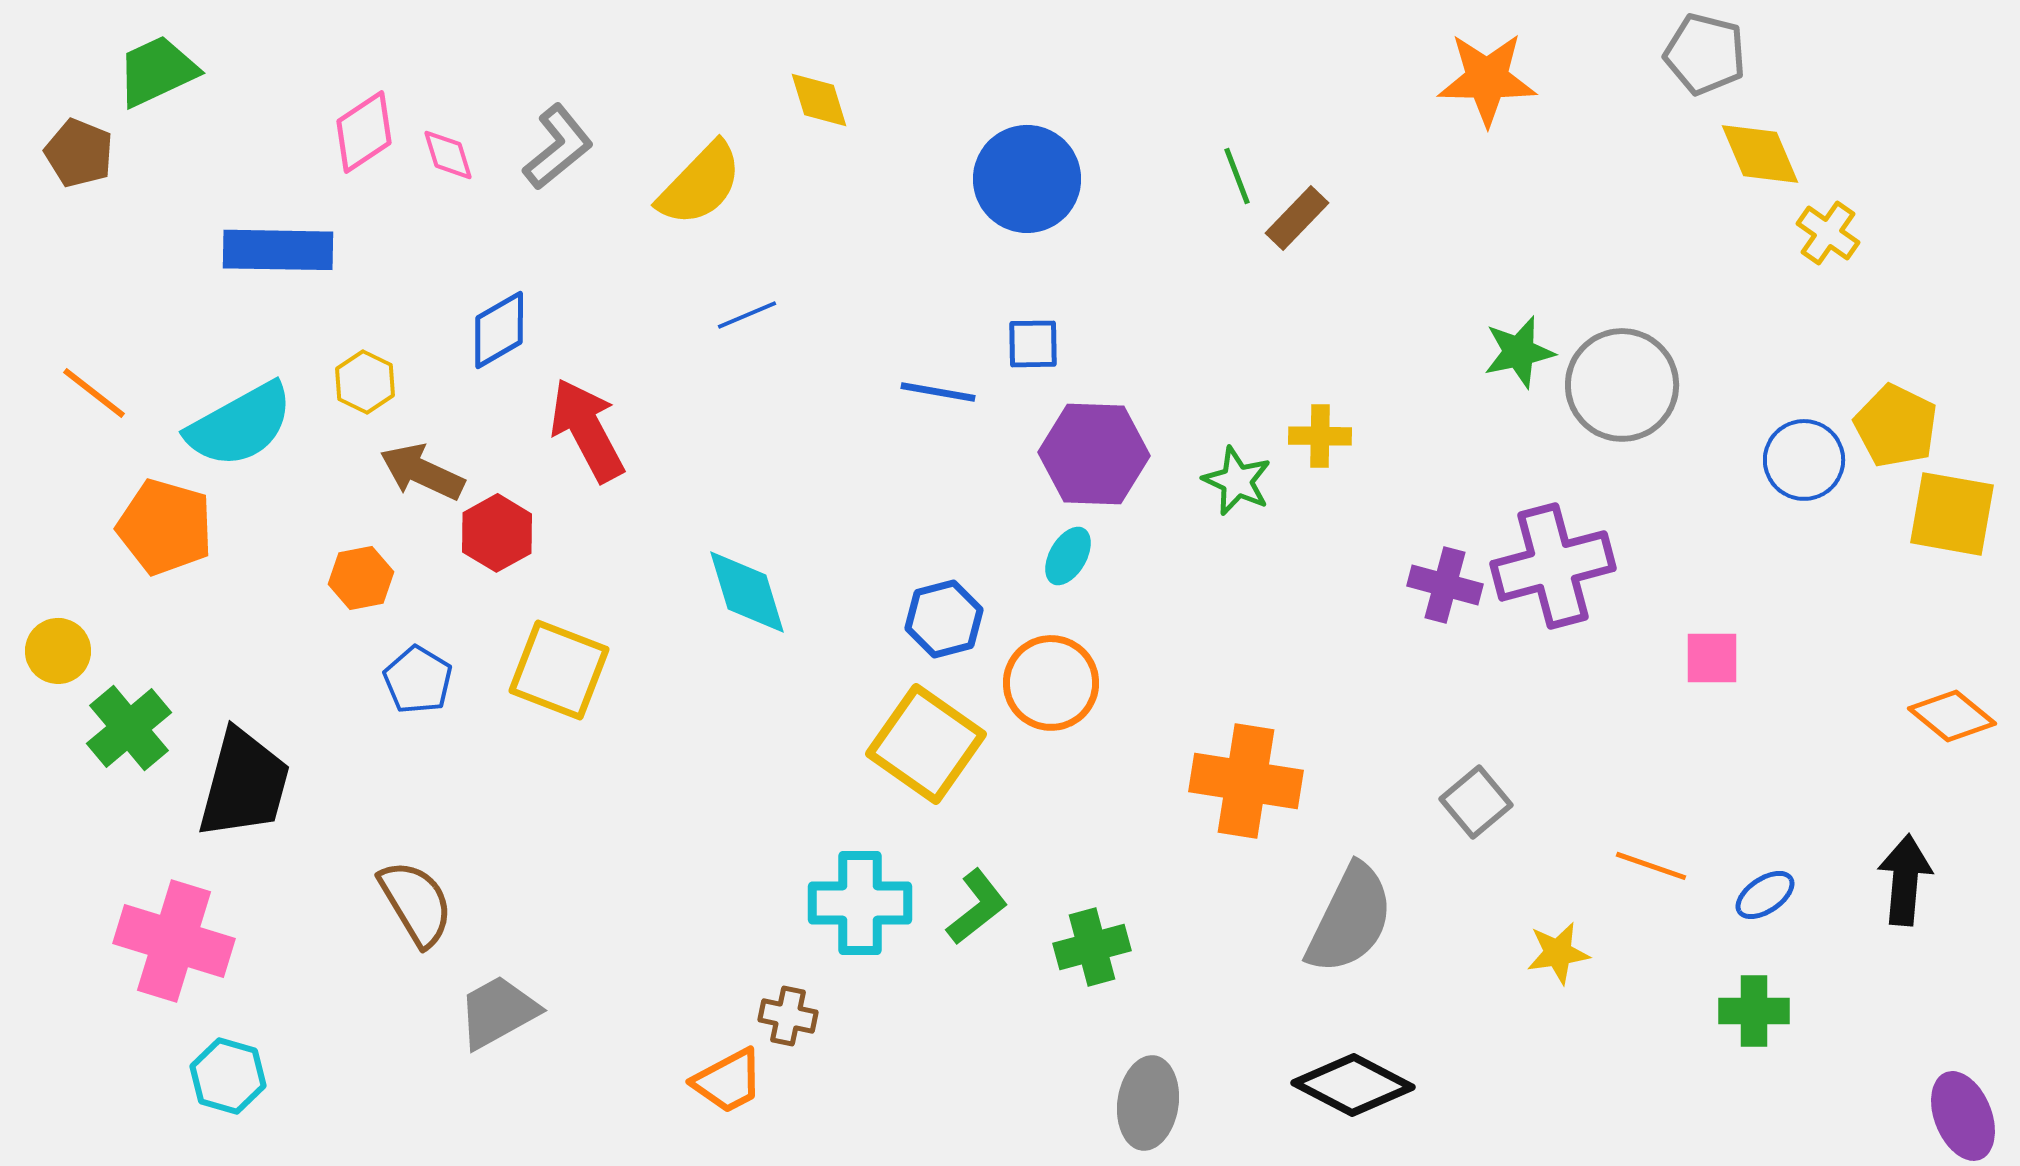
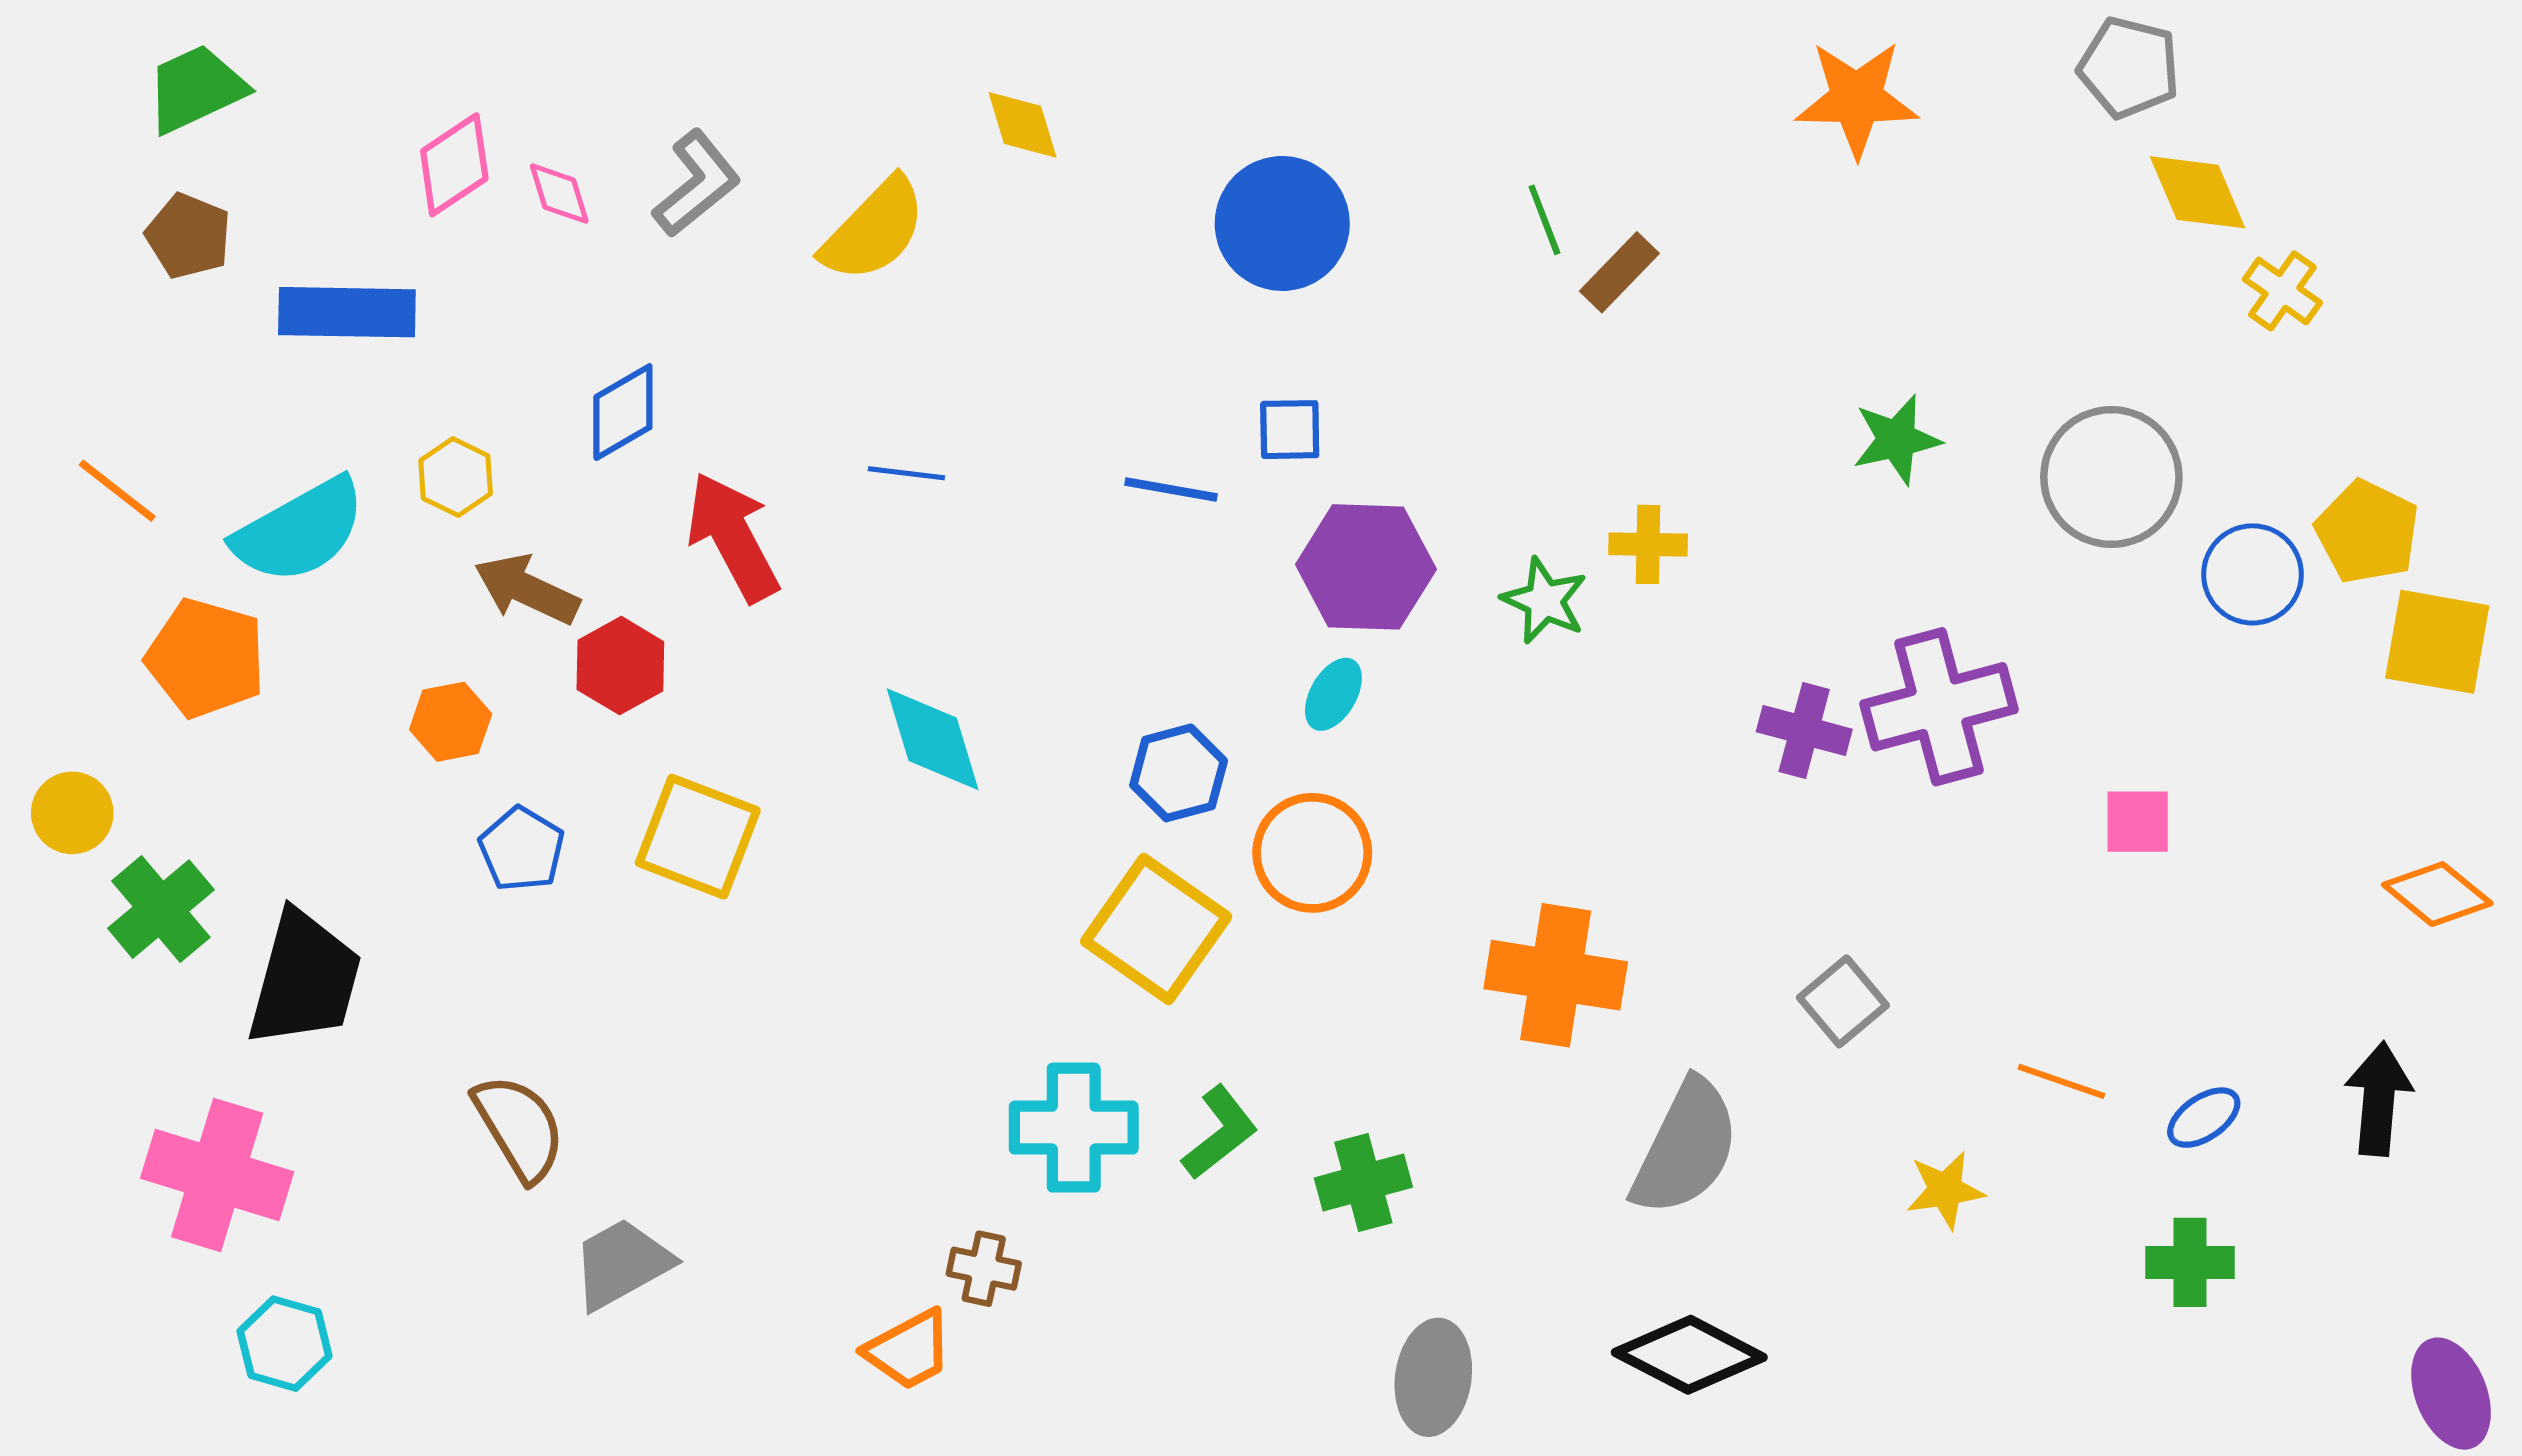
brown pentagon: (79, 153) -> (188, 236), moved
blue line: (747, 315) -> (906, 473), moved, turned 30
gray circle: (1622, 385) -> (2111, 477), moved

